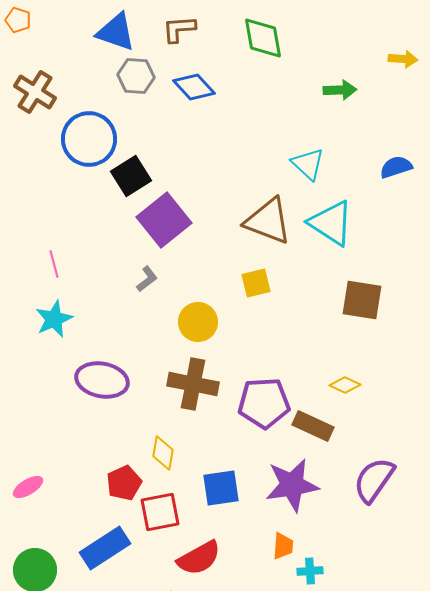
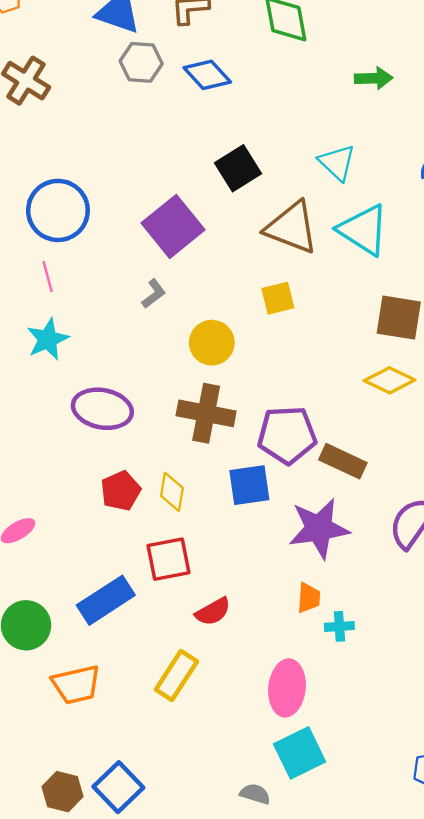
blue circle: (89, 139) -> (58, 210), moved
black square: (131, 176) -> (238, 168), moved
yellow diamond: (345, 385) -> (390, 380), moved, size x1.4
red pentagon: (124, 483) -> (121, 491), moved
blue square: (221, 488) -> (249, 485), moved
red semicircle: (199, 558) -> (213, 612), size x0.7

